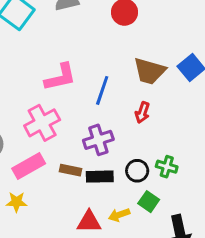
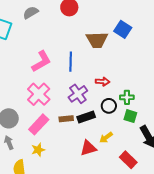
red arrow: (142, 112) -> (103, 81), moved, turned -88
green square: (149, 202) -> (130, 116), moved

